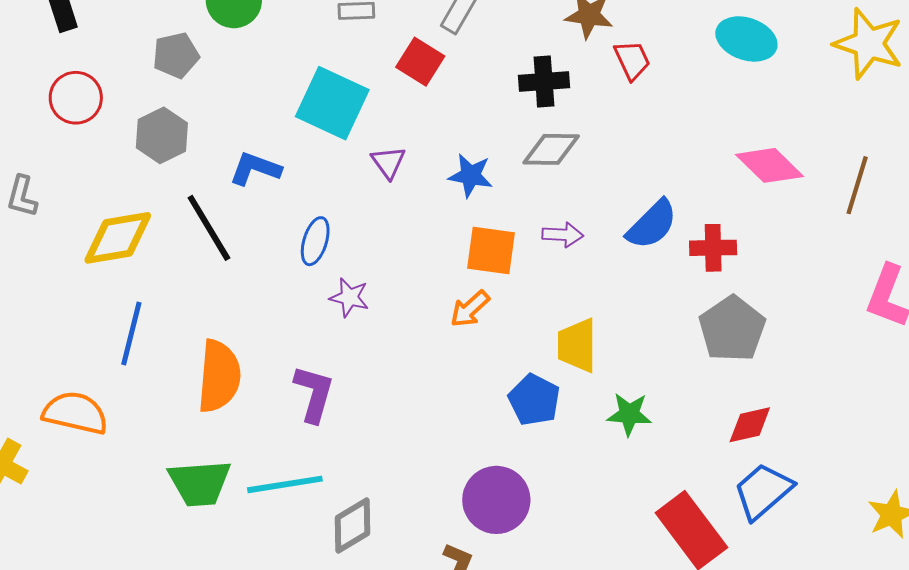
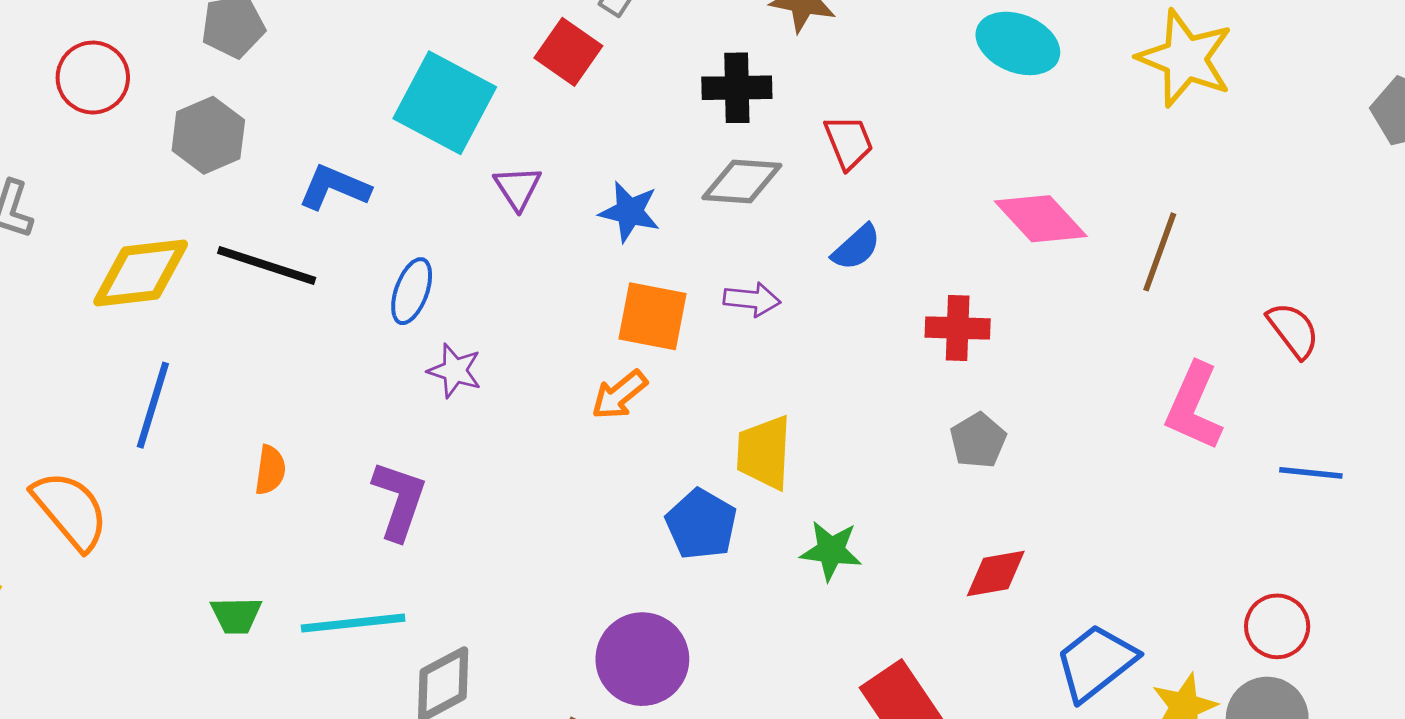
red trapezoid: (632, 60) -> (849, 142), moved
blue semicircle: (652, 224) -> (856, 247), moved, size x0.7
black line: (209, 228) -> (267, 265), turned -44
gray pentagon: (732, 329) -> (978, 441), size x0.6
orange semicircle: (219, 376) -> (270, 470), size x0.5
orange semicircle: (75, 413) -> (70, 510), turned 34
green trapezoid: (200, 483) -> (236, 615), size x0.6
blue trapezoid: (763, 491) -> (1096, 662), moved

